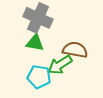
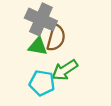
brown semicircle: (75, 50) -> (56, 38), moved, turned 95

